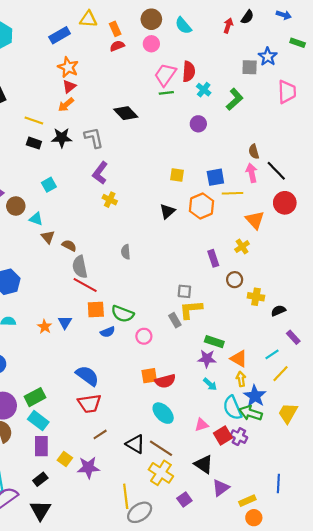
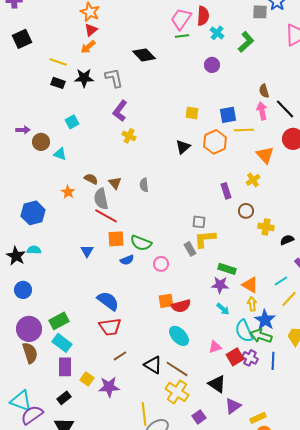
brown triangle: (48, 237) -> (115, 183), moved
orange star: (45, 327) -> (68, 192), moved
blue line: (278, 484) -> (273, 361), moved

